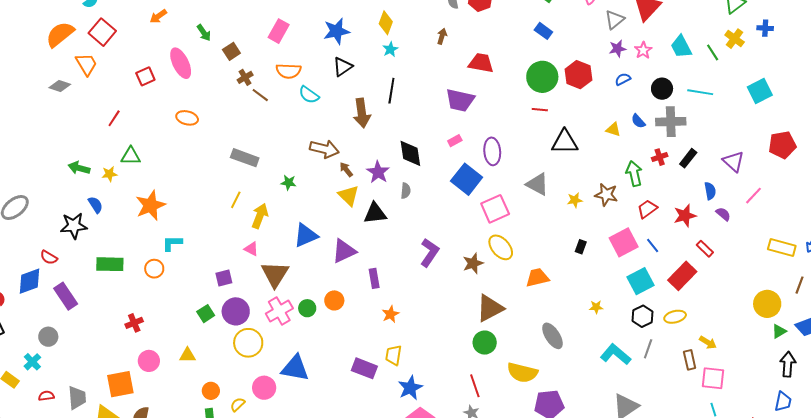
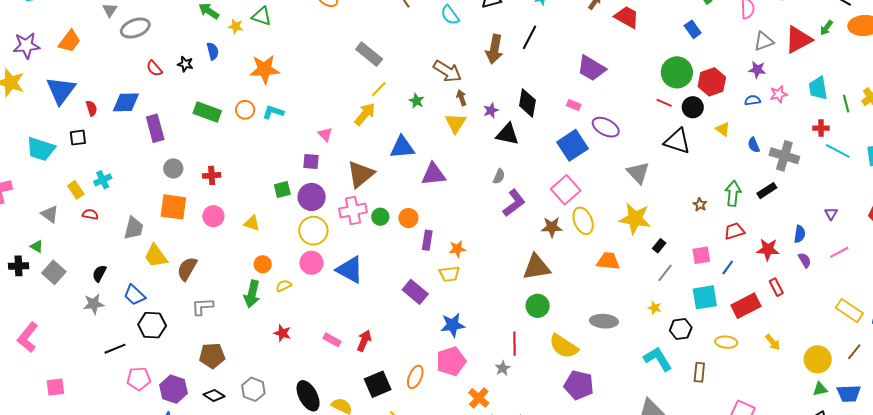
pink star: (643, 50) -> (779, 94), moved
red trapezoid: (481, 63) -> (627, 17), moved
black circle: (662, 89) -> (693, 107), moved
cyan line: (700, 92) -> (838, 151), moved
yellow triangle: (613, 130) -> (723, 129), moved
pink rectangle: (455, 141) -> (574, 105), turned 32
purple ellipse: (492, 151) -> (606, 127), turned -76
red cross: (660, 157) -> (821, 128), moved
black rectangle: (688, 158) -> (767, 191), moved
purple triangle: (733, 162) -> (831, 214), size x0.6
purple star: (378, 172) -> (491, 110), size x0.7
green star: (289, 183) -> (416, 101), moved
gray semicircle: (406, 191) -> (499, 176), moved
brown star: (606, 195) -> (700, 204), size x0.6
yellow line: (236, 200) -> (379, 89), moved
yellow star: (575, 200) -> (635, 219), moved, size x2.0
pink square: (495, 209) -> (566, 190), moved, turned -36
black triangle: (375, 213) -> (507, 134), moved
black star: (74, 226) -> (185, 64), size x0.6
pink square: (624, 242) -> (701, 255), size x0.7
blue line: (653, 246) -> (728, 267), turned 56
pink triangle: (251, 249) -> (325, 134), moved
red semicircle: (49, 257) -> (154, 68), moved
orange circle: (154, 269) -> (245, 110), moved
purple rectangle: (374, 278) -> (427, 240), moved
brown triangle: (490, 308) -> (536, 267), moved
black hexagon: (642, 316) -> (681, 329), moved
gray ellipse: (552, 336) -> (604, 321), turned -72
gray circle: (48, 337) -> (173, 168), moved
yellow arrow: (708, 343) -> (773, 342), moved
gray line: (648, 349) -> (665, 273), moved
yellow trapezoid: (393, 355) -> (449, 274), moved, turned -125
brown rectangle: (690, 360) -> (699, 372), moved
orange square: (120, 384) -> (173, 207), moved
pink circle: (264, 388) -> (311, 263), moved
red semicircle: (46, 396) -> (90, 214), moved

